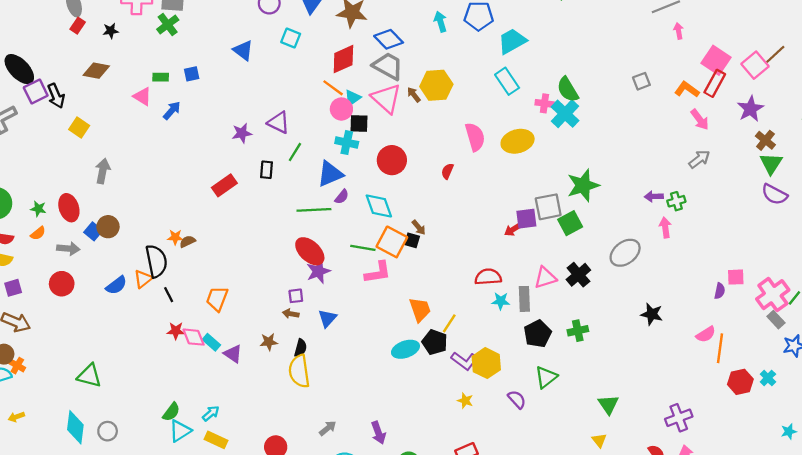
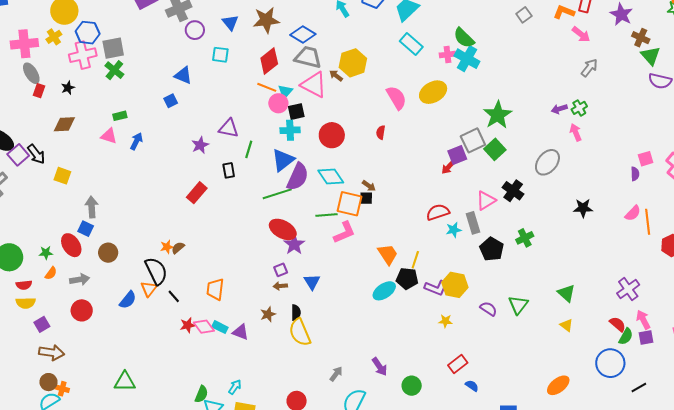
blue square: (192, 74) -> (171, 101), moved
purple semicircle: (342, 197) -> (298, 177), size x2.0
blue square: (93, 231) -> (86, 229), moved
green triangle: (546, 377) -> (518, 305), moved

